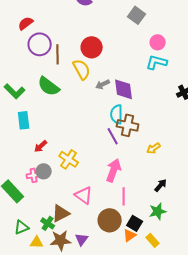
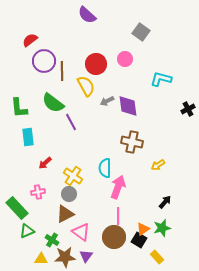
pink circle: (158, 42) -> (125, 59), moved
green L-shape: (15, 91) -> (19, 108), turned 40
cyan semicircle: (117, 114) -> (105, 168), moved
purple line: (113, 136) -> (71, 122), moved
gray circle: (44, 171) -> (69, 194), moved
pink triangle: (84, 195) -> (81, 232), moved
pink line: (124, 196) -> (118, 216), moved
brown triangle: (61, 213) -> (65, 214), moved
green triangle: (22, 227) -> (27, 231), moved
orange triangle: (130, 235) -> (143, 229), moved

